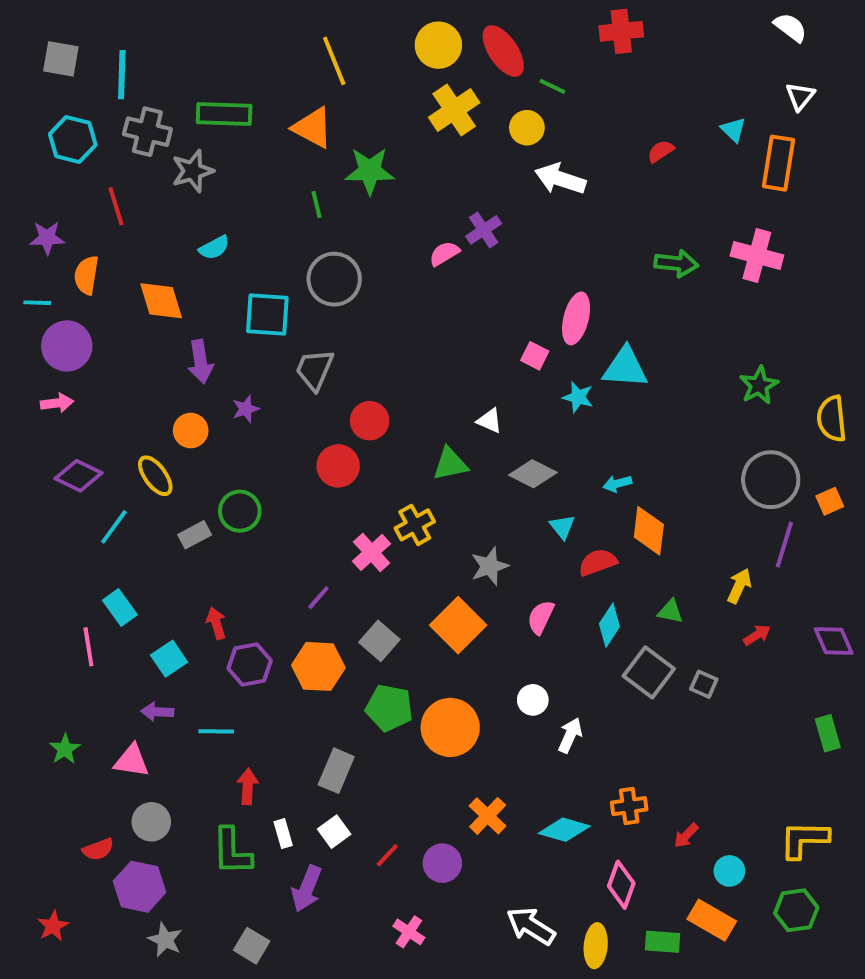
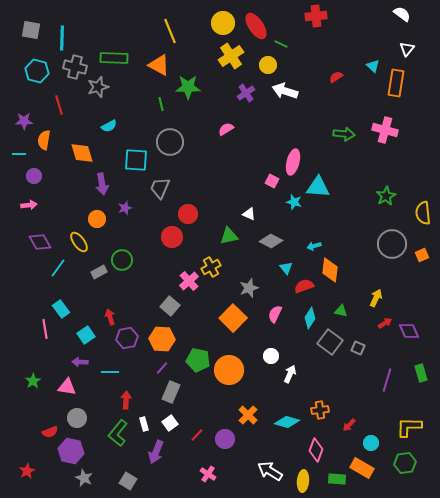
purple cross: (484, 230) -> (246, 93), moved
purple circle: (67, 346) -> (34, 176), size x0.6
purple diamond: (79, 476) -> (40, 242), turned 35
purple line: (784, 545) -> (387, 380), moved
purple line: (318, 598) -> (162, 368), moved
gray square: (379, 641) -> (170, 306), moved
purple diamond: (834, 641) -> (409, 331), moved
green L-shape: (232, 851) -> (118, 433), turned 40

